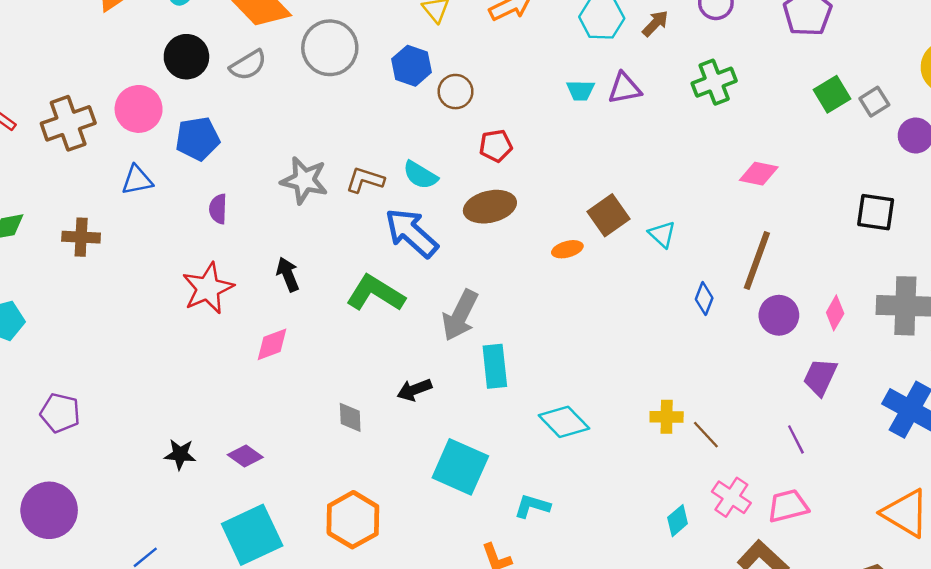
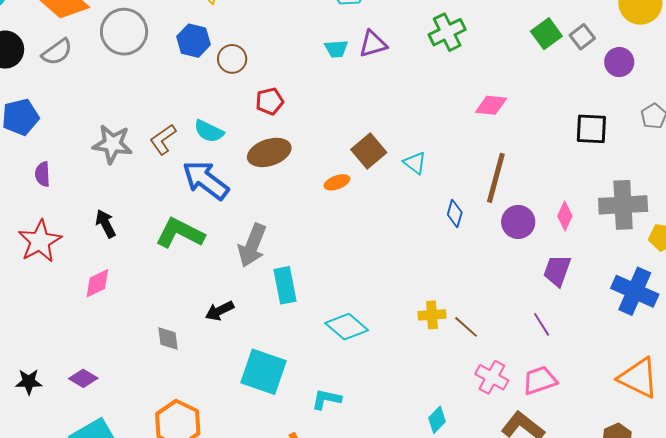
brown L-shape: (365, 180) -> (163, 139), turned -48
cyan diamond: (678, 521) -> (437, 420), moved

